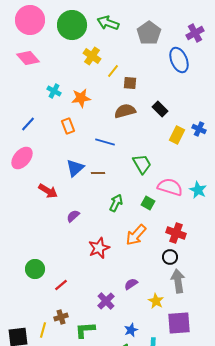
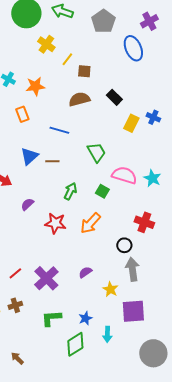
red cross: (176, 233) -> (144, 222), moved
red star: (99, 248) -> (55, 223), moved, turned 30
purple cross: (106, 301) -> (46, 278), moved, size x1.4
green L-shape: (85, 330) -> (51, 318), moved

